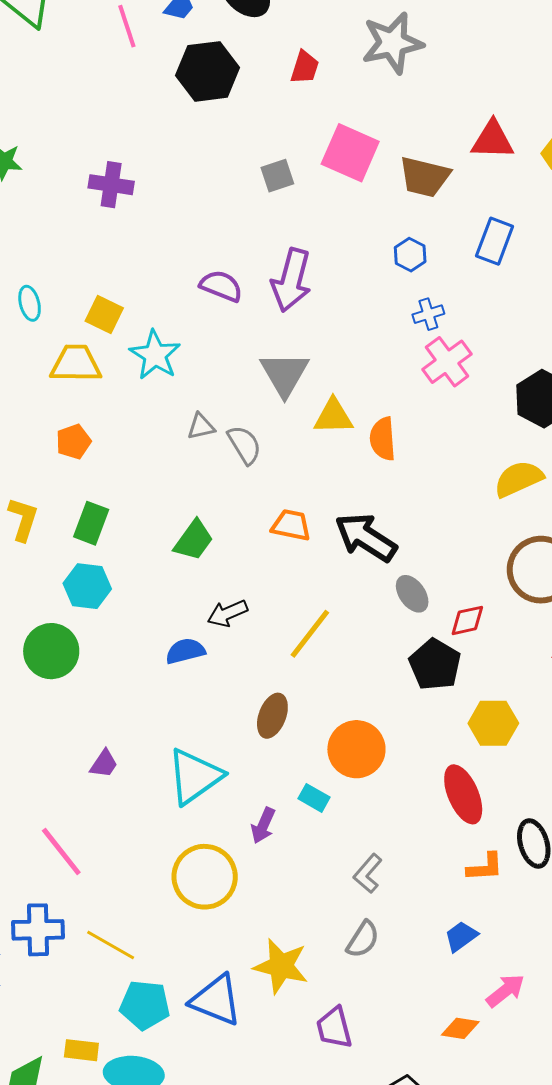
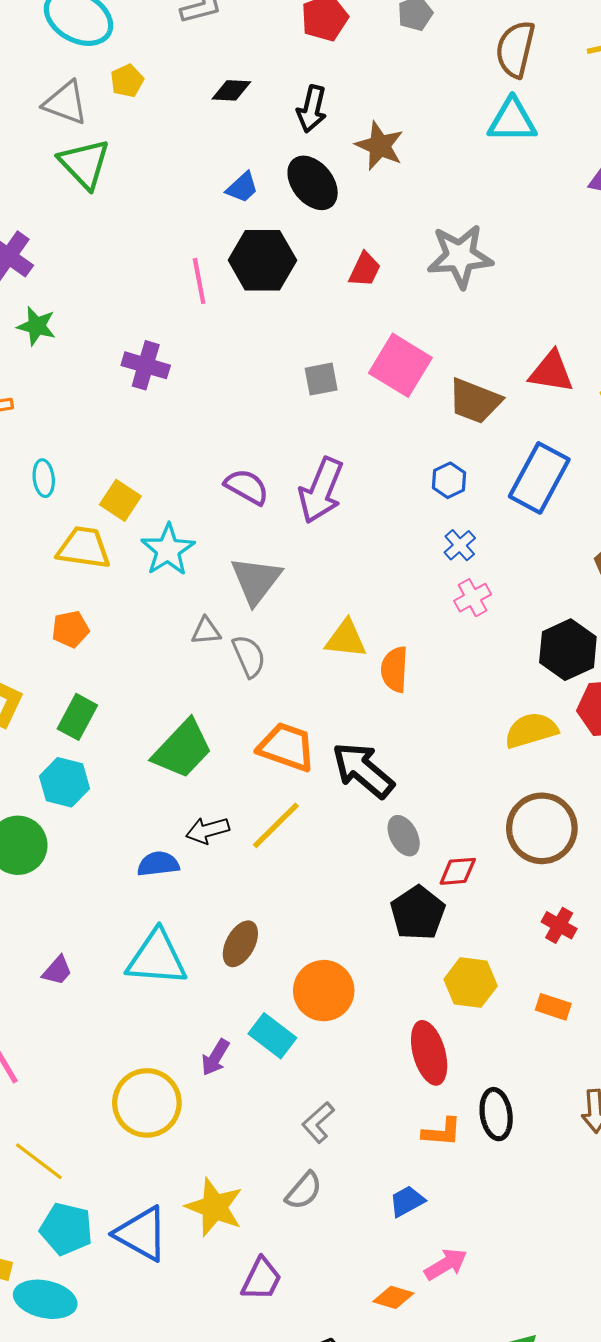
pink line: (127, 26) -> (199, 281), moved
blue rectangle: (495, 241) -> (539, 478), size x1.4
blue cross: (428, 314) -> (460, 545), turned -32
pink cross: (447, 362) -> (473, 598), size x0.7
gray triangle: (285, 374) -> (256, 580), moved
orange trapezoid: (291, 525) -> (287, 747), size x1.4
green trapezoid: (194, 540) -> (182, 749), size x1.4
yellow line: (310, 634) -> (276, 825), moved
cyan triangle: (195, 776) -> (157, 958), moved, turned 32
cyan rectangle: (314, 798) -> (272, 1036), size x1.4
purple trapezoid: (334, 1028) -> (261, 1279), turned -147

